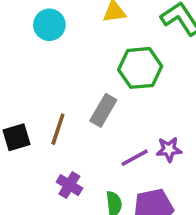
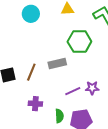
gray rectangle: (103, 110) -> (57, 64), turned 42
purple cross: (69, 185) -> (35, 104), turned -32

